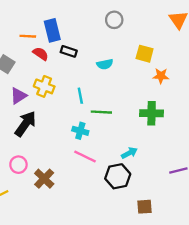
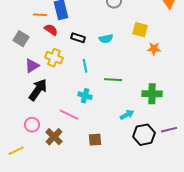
black rectangle: (69, 51) -> (78, 38), moved
green line: (101, 112) -> (113, 80), moved
green cross: (152, 113) -> (152, 94), moved
pink line: (85, 156) -> (69, 115), moved
black hexagon: (118, 176) -> (144, 135), moved
brown square: (145, 207) -> (95, 140), moved

